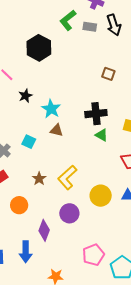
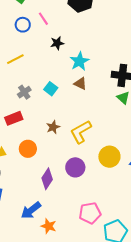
blue arrow: (26, 252) -> (31, 210), moved, turned 40

